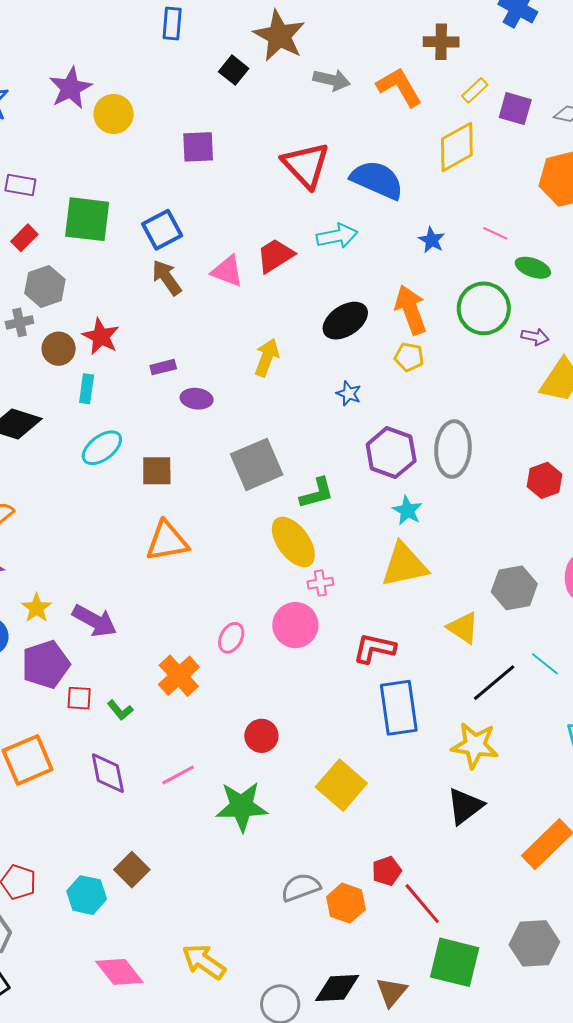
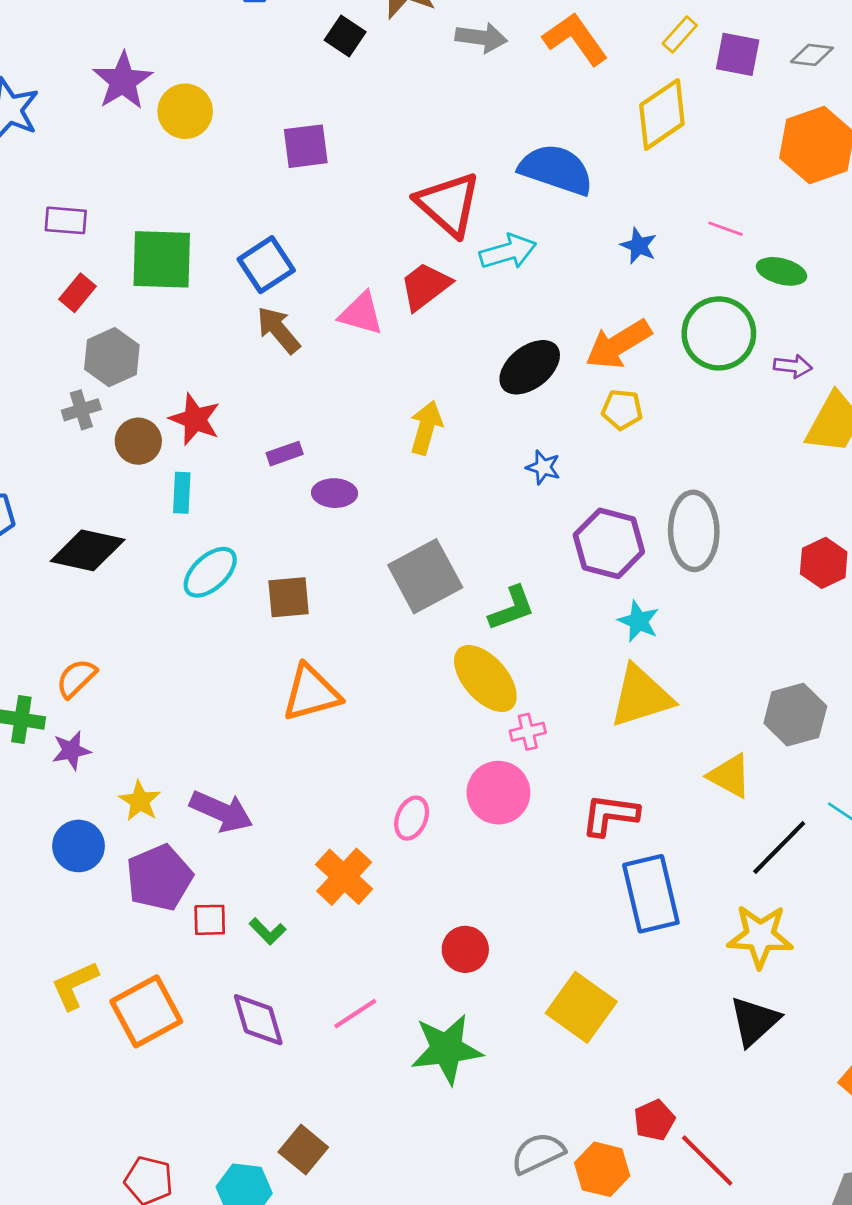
red triangle: (306, 165) -> (448, 204), moved
orange arrow: (411, 310) -> (618, 344), turned -96

